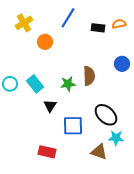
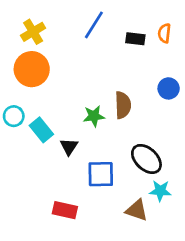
orange semicircle: (119, 24) -> (164, 33), turned -72
orange circle: (45, 42) -> (32, 69), moved, size x1.6
cyan rectangle: (35, 84) -> (41, 130), moved

